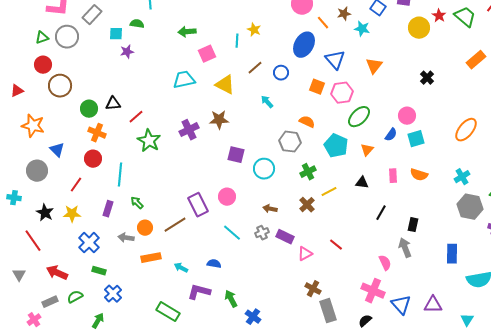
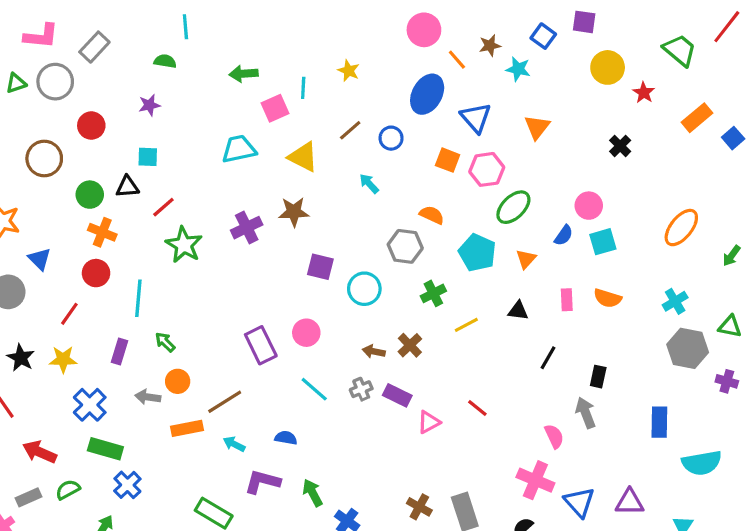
red star: (439, 16) -> (644, 93), moved
cyan square: (116, 34) -> (148, 157), moved
cyan line: (237, 41) -> (303, 88), moved
red circle: (43, 65) -> (91, 126), moved
brown cross: (307, 205) -> (410, 345), moved
brown line: (175, 225) -> (225, 402), moved
green rectangle: (99, 271) -> (105, 449), size x1.5
brown cross: (313, 289) -> (419, 507), moved

